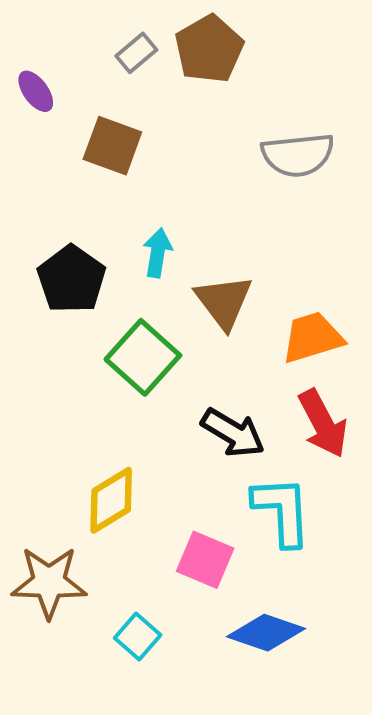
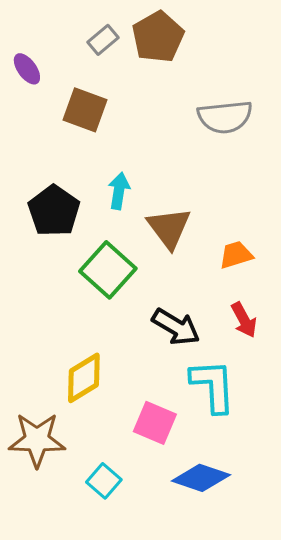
orange trapezoid: (312, 337) -> (236, 255), size x0.7
red arrow: (323, 423) -> (244, 320), size x0.7

